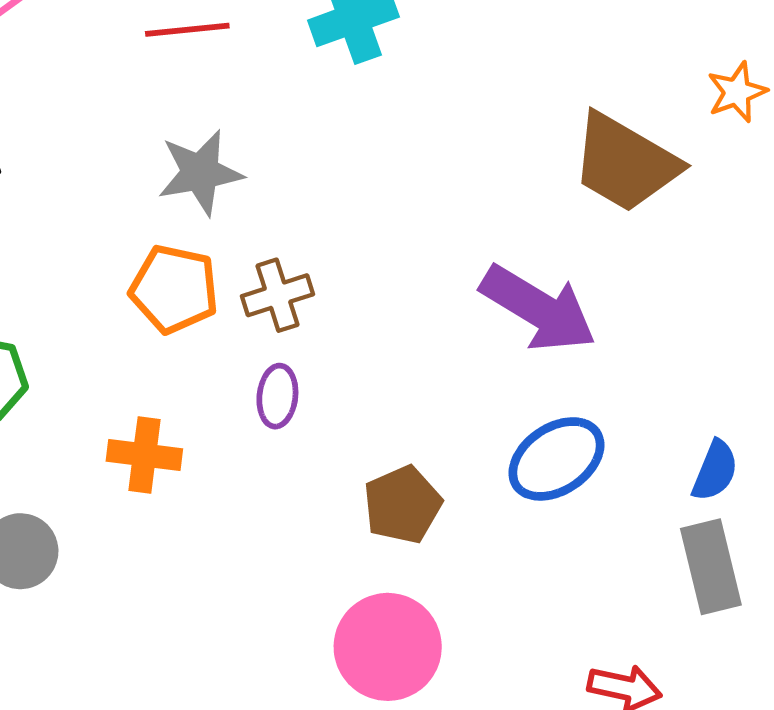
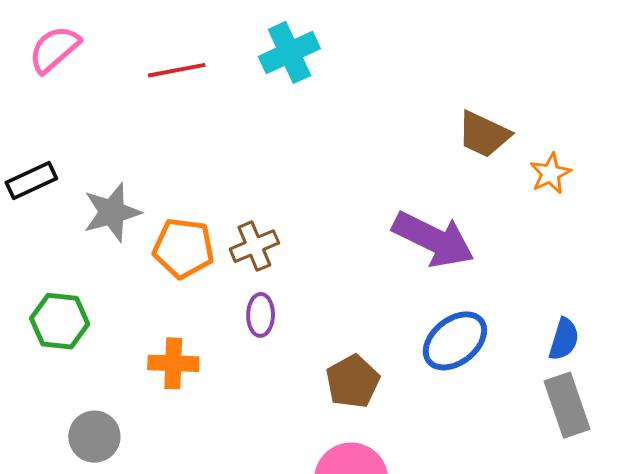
orange star: (737, 92) -> (550, 173), moved
brown trapezoid: (625, 163) -> (484, 134), size x0.7
gray star: (200, 173) -> (112, 212), moved

